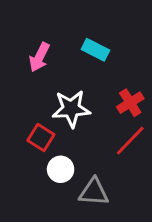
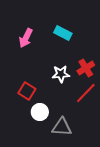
white star: (71, 109) -> (61, 74), moved, size x0.7

